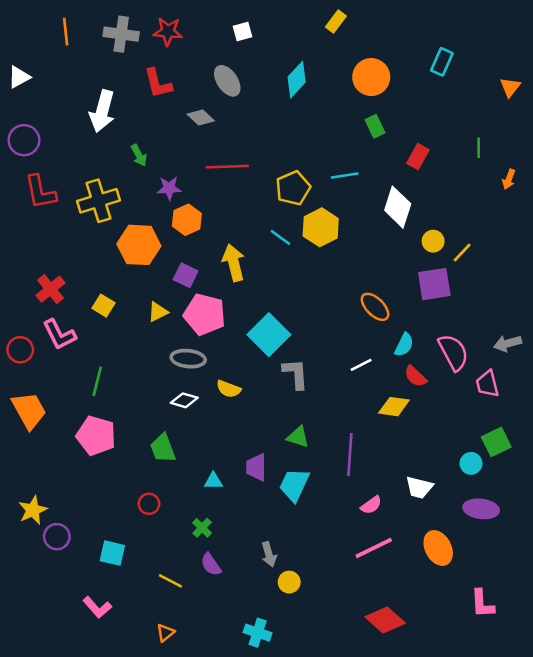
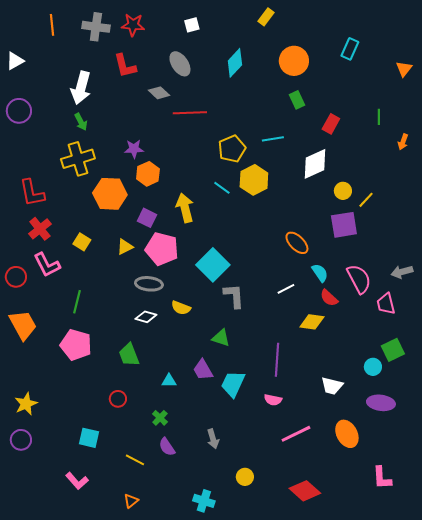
green arrow: (139, 155) -> (81, 122), moved
red line: (227, 167) -> (190, 113), moved
red L-shape: (40, 192) -> (32, 193), moved
white diamond: (398, 207) -> (315, 164), turned 48
cyan semicircle: (404, 345) -> (320, 273), turned -60
green triangle: (298, 437) -> (221, 338), moved
purple trapezoid: (256, 467) -> (203, 370), turned -30
pink semicircle: (371, 505) -> (273, 400), moved, turned 48
purple circle: (57, 537) -> (21, 440), moved
yellow circle: (289, 582) -> (245, 477), moved

